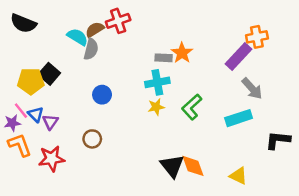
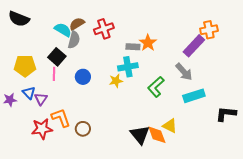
red cross: (118, 21) -> (104, 29), moved
black square: (49, 74) -> (57, 57), moved
gray arrow: (252, 89) -> (184, 72), moved
yellow star: (156, 107) -> (116, 81), moved
pink line: (21, 111) -> (54, 74), moved, turned 40
brown circle: (92, 139) -> (83, 129), moved
orange L-shape: (20, 145) -> (61, 118), moved
yellow triangle: (239, 176) -> (170, 126), moved

